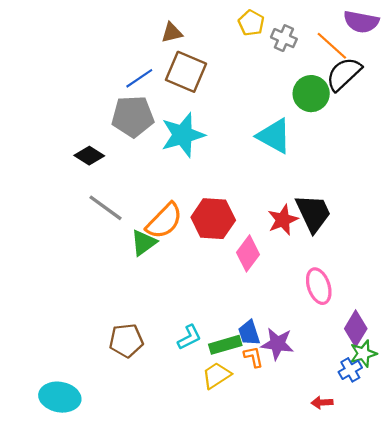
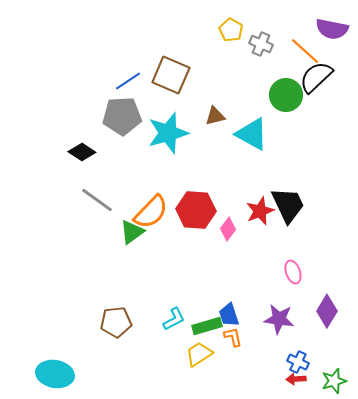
brown triangle: (172, 33) -> (215, 116), moved
pink diamond: (248, 253) -> (228, 229), moved, size x0.7
pink ellipse: (319, 286) -> (293, 272), size x0.7
purple star: (277, 344) -> (279, 319), moved
green star: (363, 354) -> (334, 381), moved
blue cross: (350, 370) -> (298, 362), moved, turned -35

